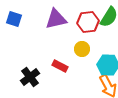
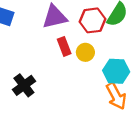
red rectangle: (60, 66) -> (64, 46), moved, turned 42

